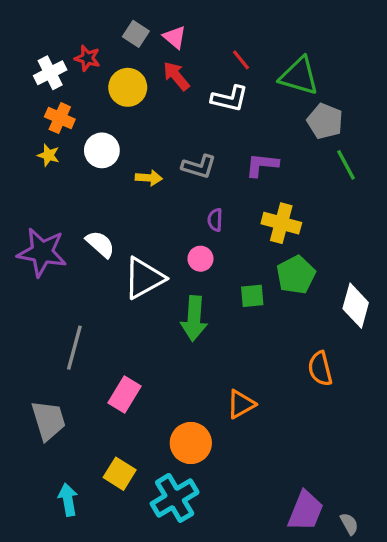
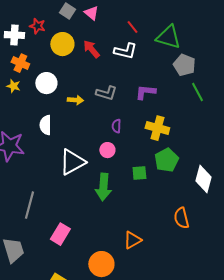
white cross: (50, 73) -> (14, 35), turned 30
red arrow: (176, 76) -> (91, 49), moved
white semicircle: (100, 244) -> (45, 125), moved, turned -132

